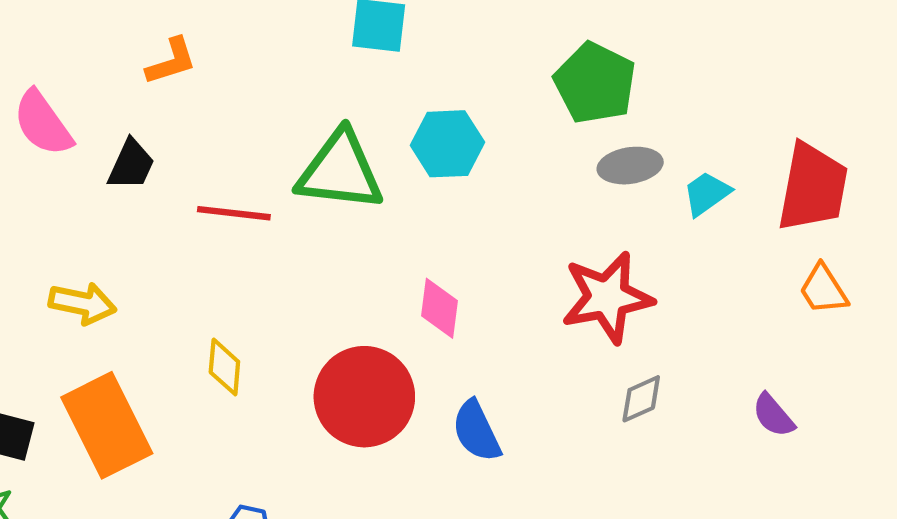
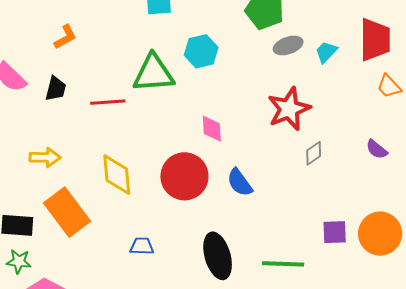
yellow diamond: (224, 367) -> (117, 175), size x1.6

